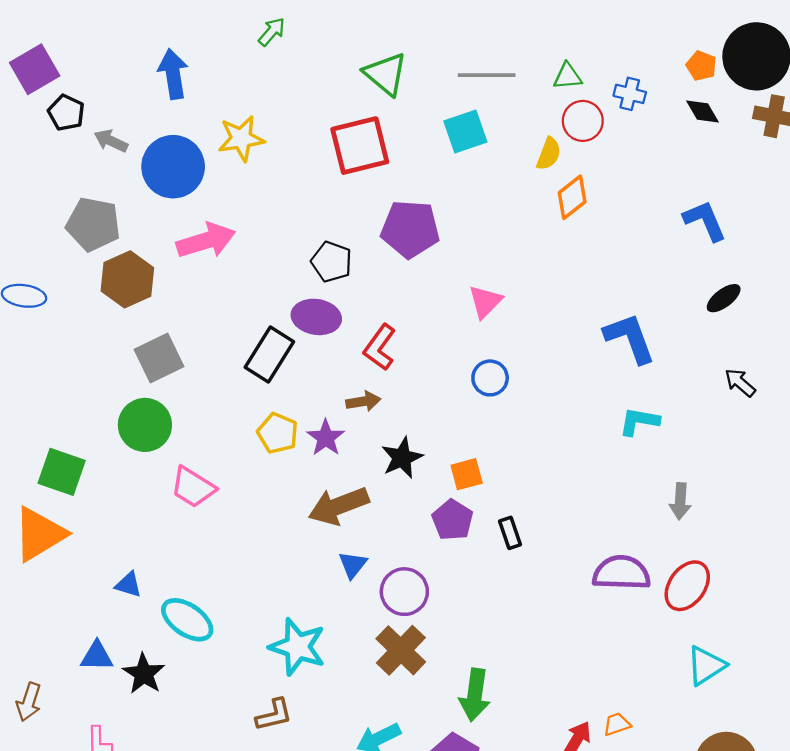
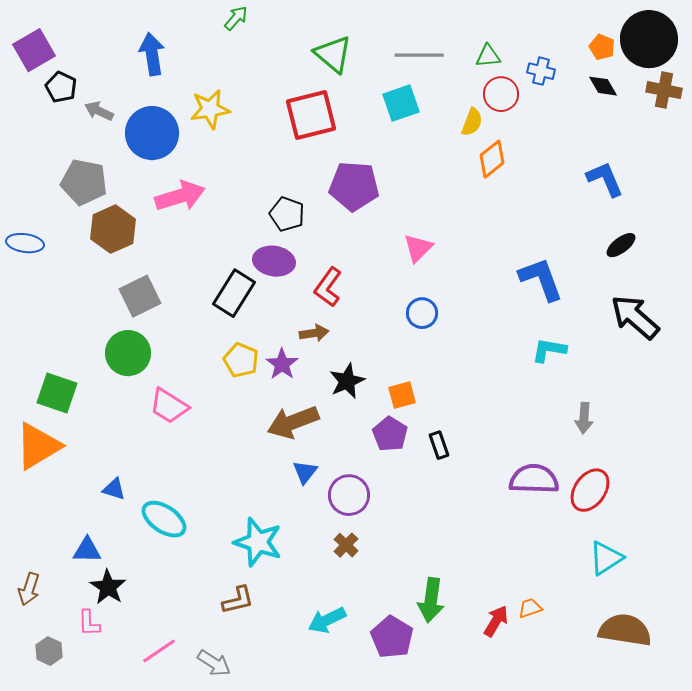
black arrow: (740, 383) -> (635, 317), size x1.8
brown cross: (401, 650) -> (346, 545), size x0.6
black star: (144, 674) -> (108, 587), moved
green arrow: (475, 695) -> (431, 600), moved

